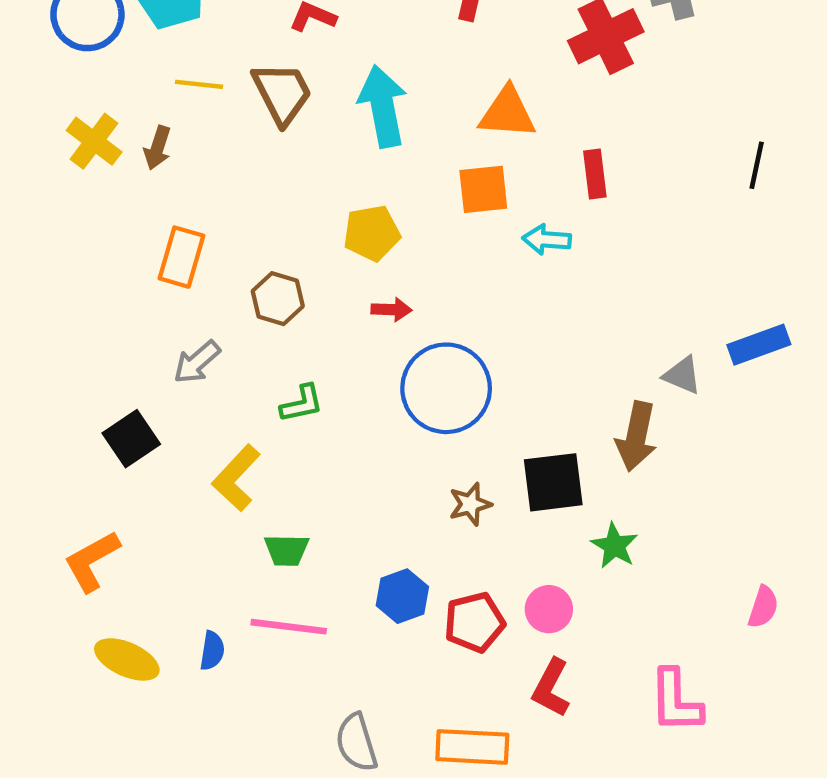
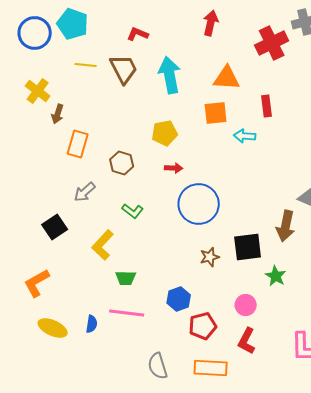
brown arrow: (157, 148) -> (58, 114), moved
green L-shape: (302, 404) -> (133, 211), turned 50
red pentagon: (475, 622) -> (203, 326), moved

